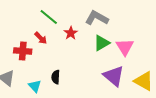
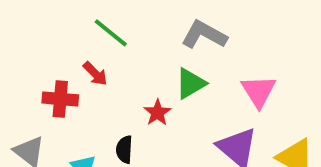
red star: (71, 33) -> (157, 113), moved
green triangle: (102, 43) -> (190, 83), moved

